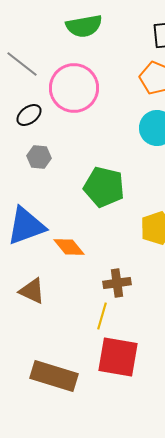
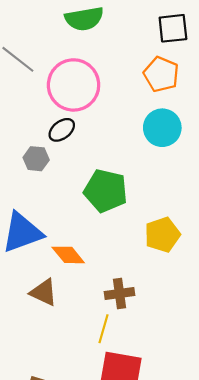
black ellipse: (29, 115) -> (62, 130), moved
brown triangle: (32, 291) -> (44, 292), moved

